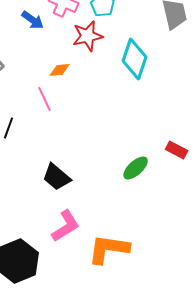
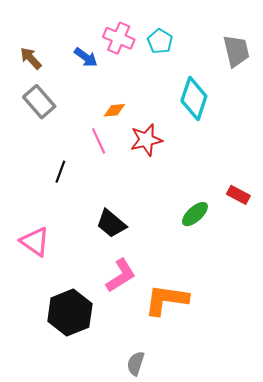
red star: (88, 36) -> (146, 140), moved

